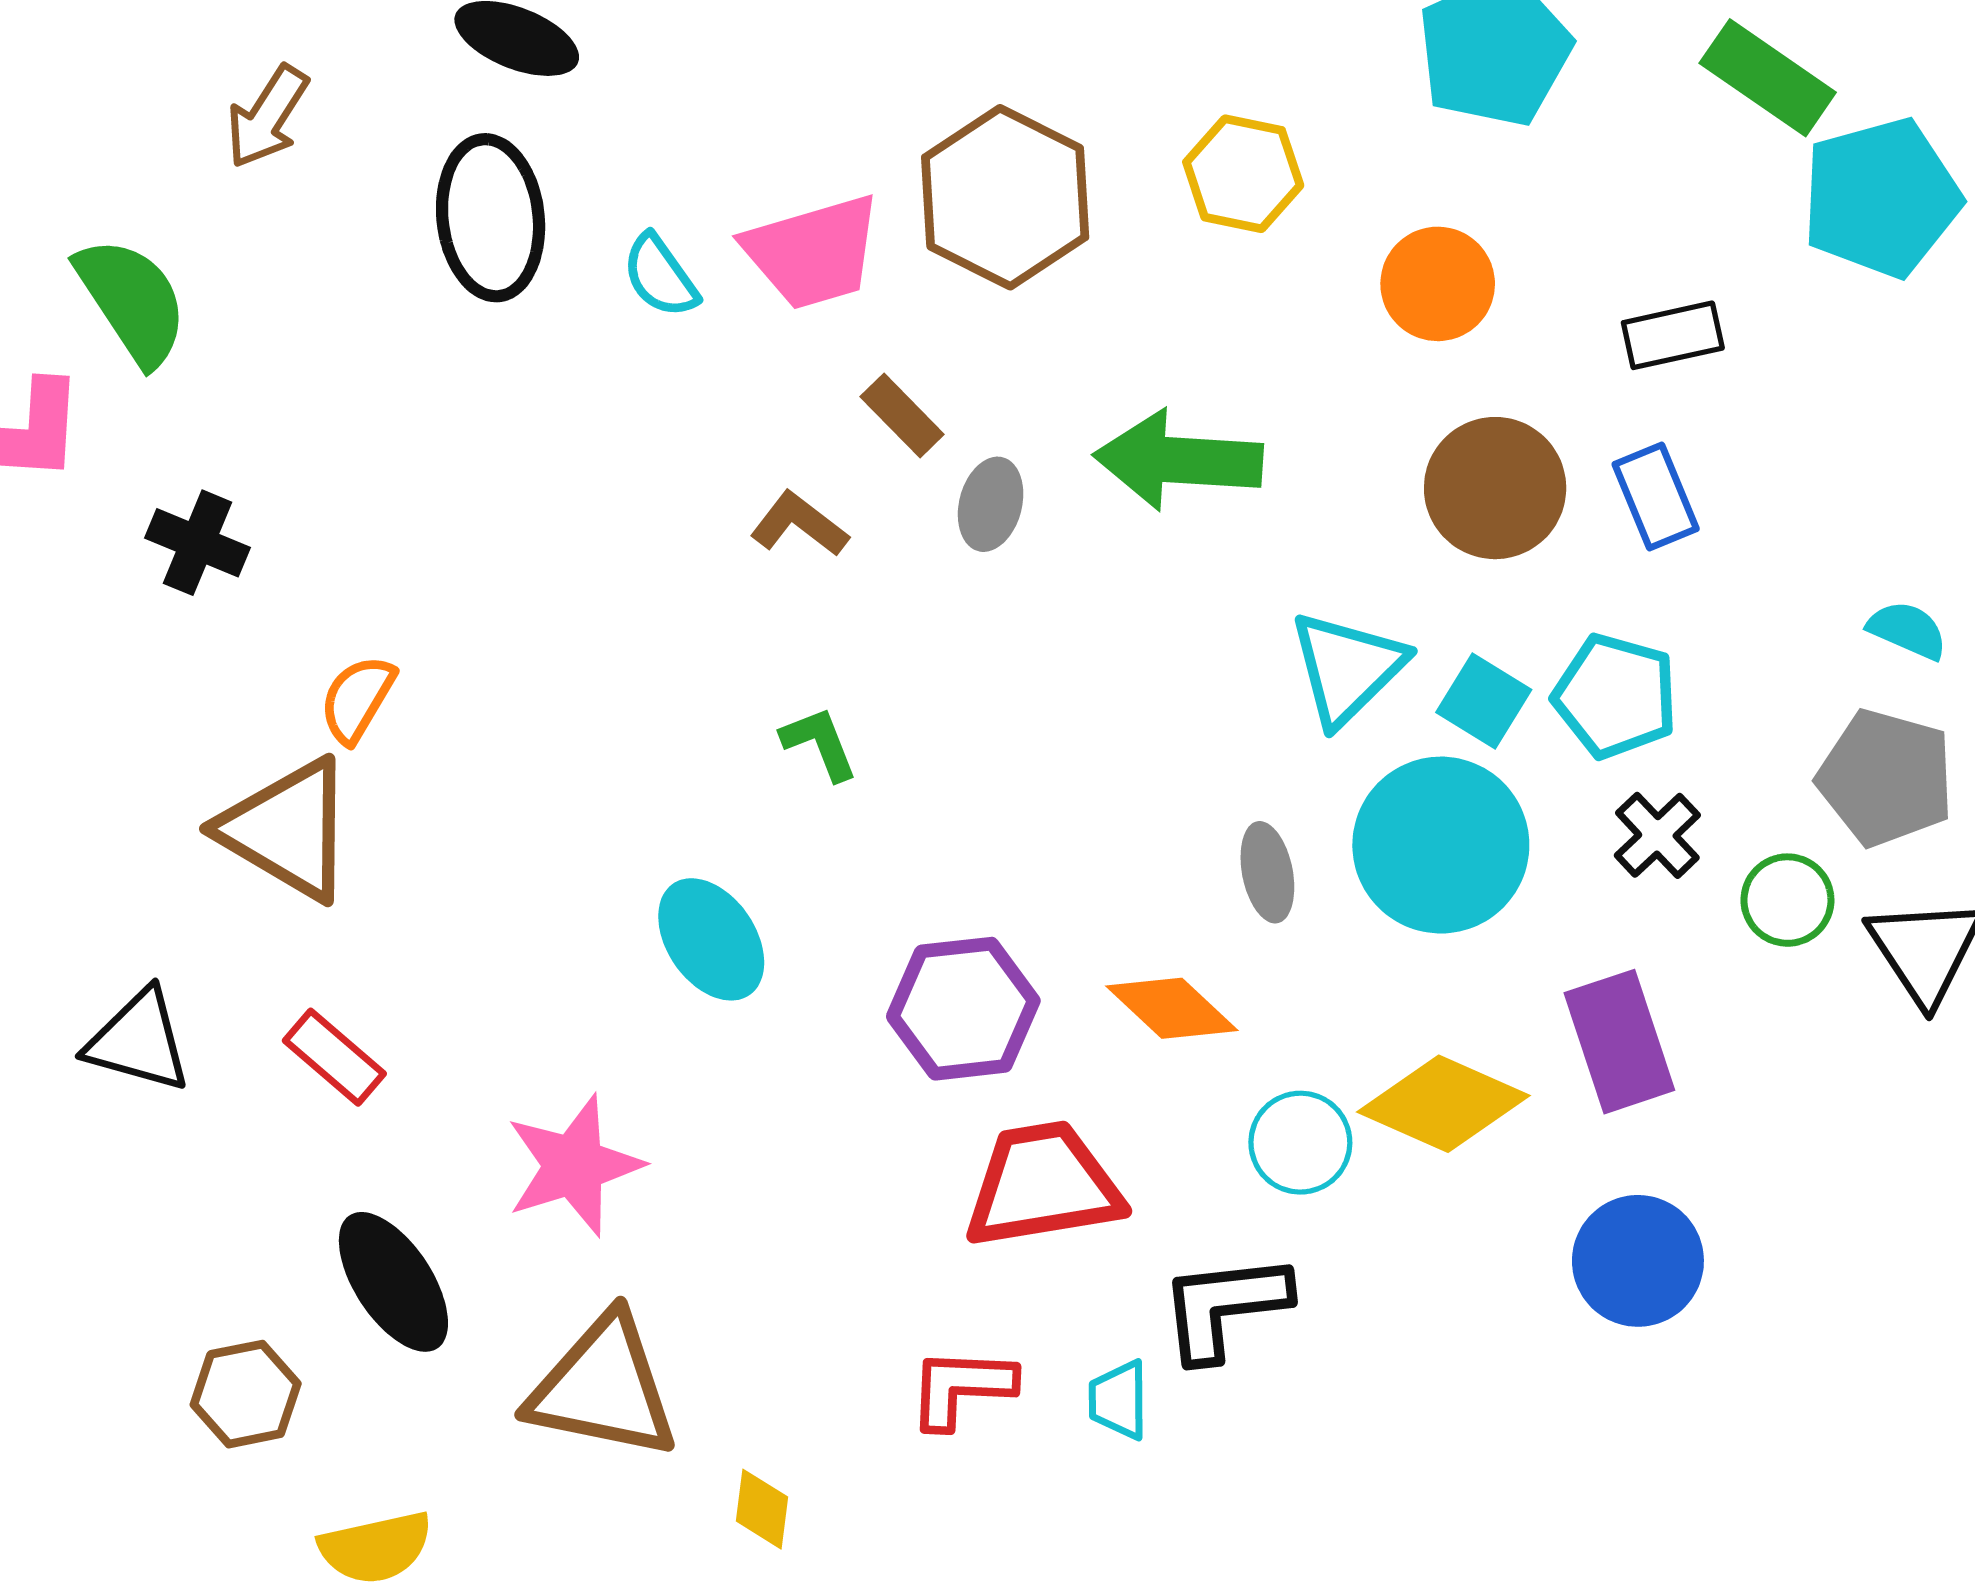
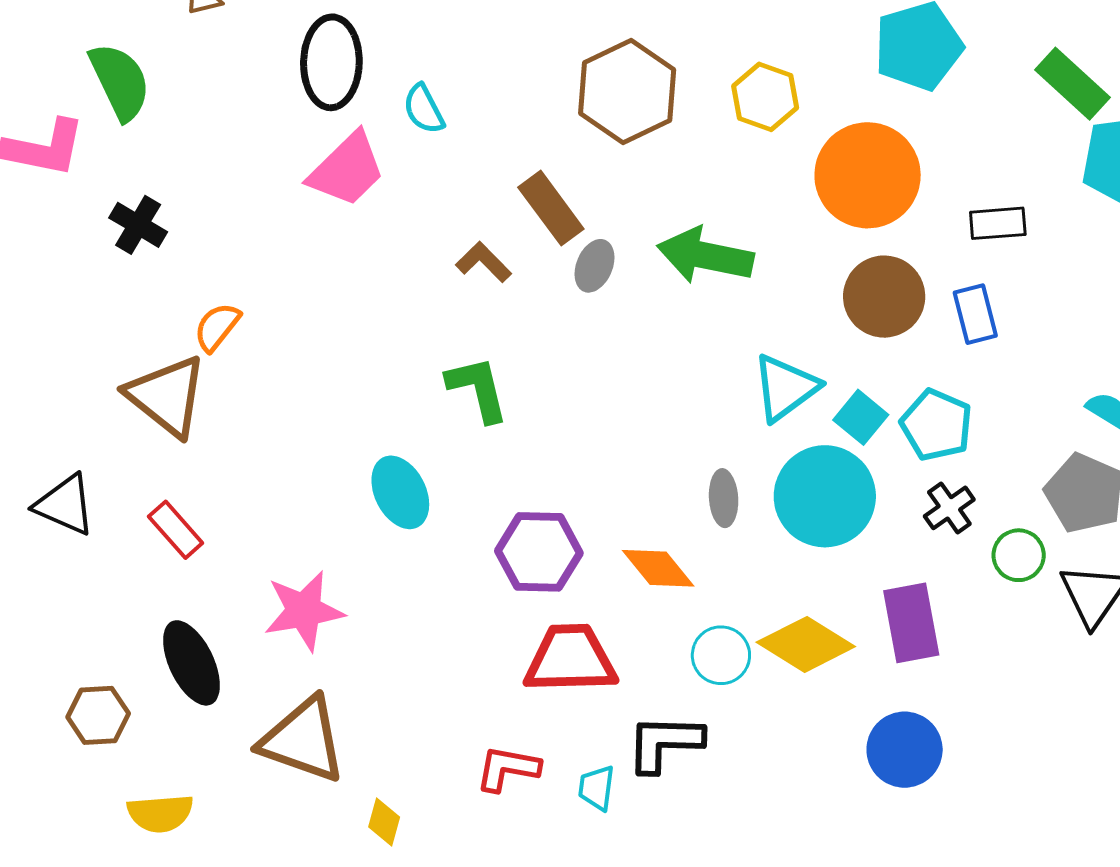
pink trapezoid: (813, 252) -> (347, 170), moved, turned -36
orange circle: (1438, 284) -> (868, 175), size x1.6
brown rectangle: (902, 415) -> (551, 208), size x1.5
green L-shape: (820, 743) -> (478, 389), size x1.5

